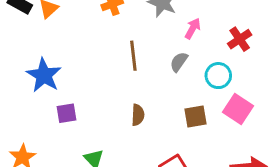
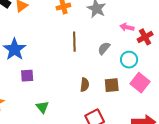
pink arrow: (193, 28) -> (127, 27), moved, turned -112
brown semicircle: (138, 115) -> (85, 85), moved

